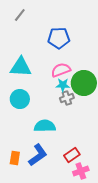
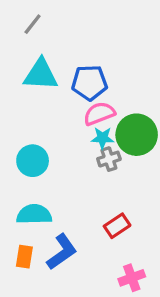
blue pentagon: (59, 38) -> (89, 83), moved
cyan triangle: (21, 67) -> (41, 74), moved
cyan semicircle: (45, 126) -> (34, 214), moved
red rectangle: (72, 155) -> (117, 226), moved

